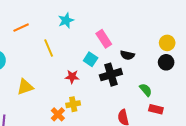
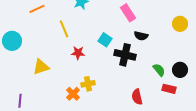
pink rectangle: (104, 39) -> (128, 13), moved
black circle: (166, 62) -> (180, 70), moved
black cross: (111, 75) -> (125, 55), turned 30
red star: (72, 77) -> (78, 53), moved

